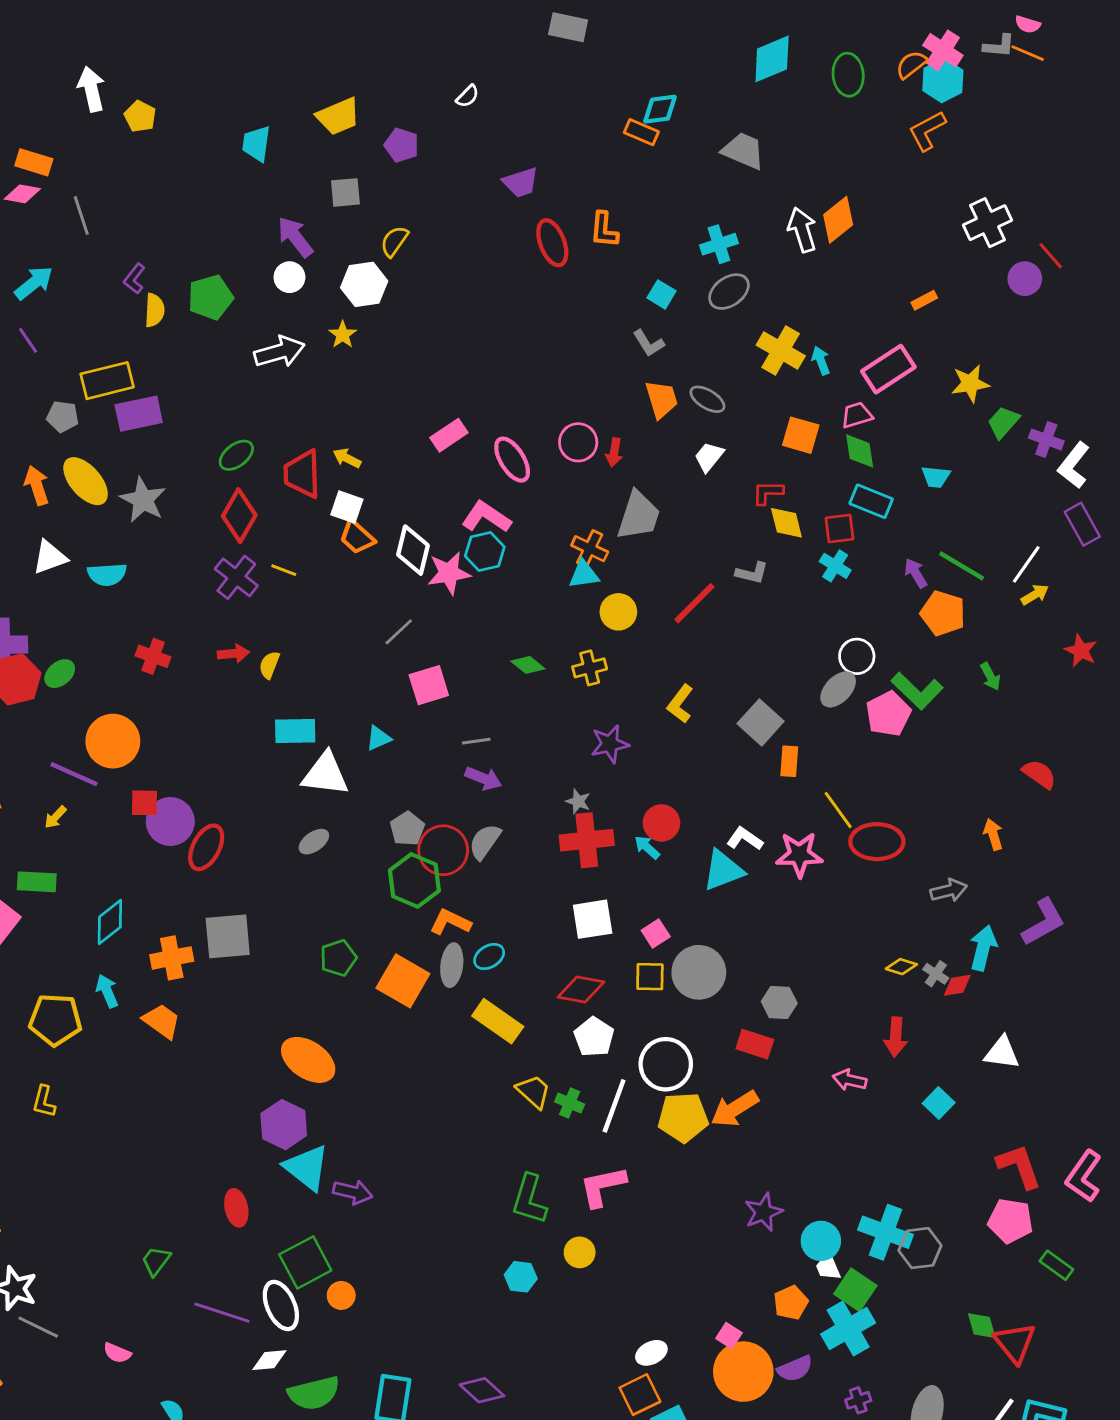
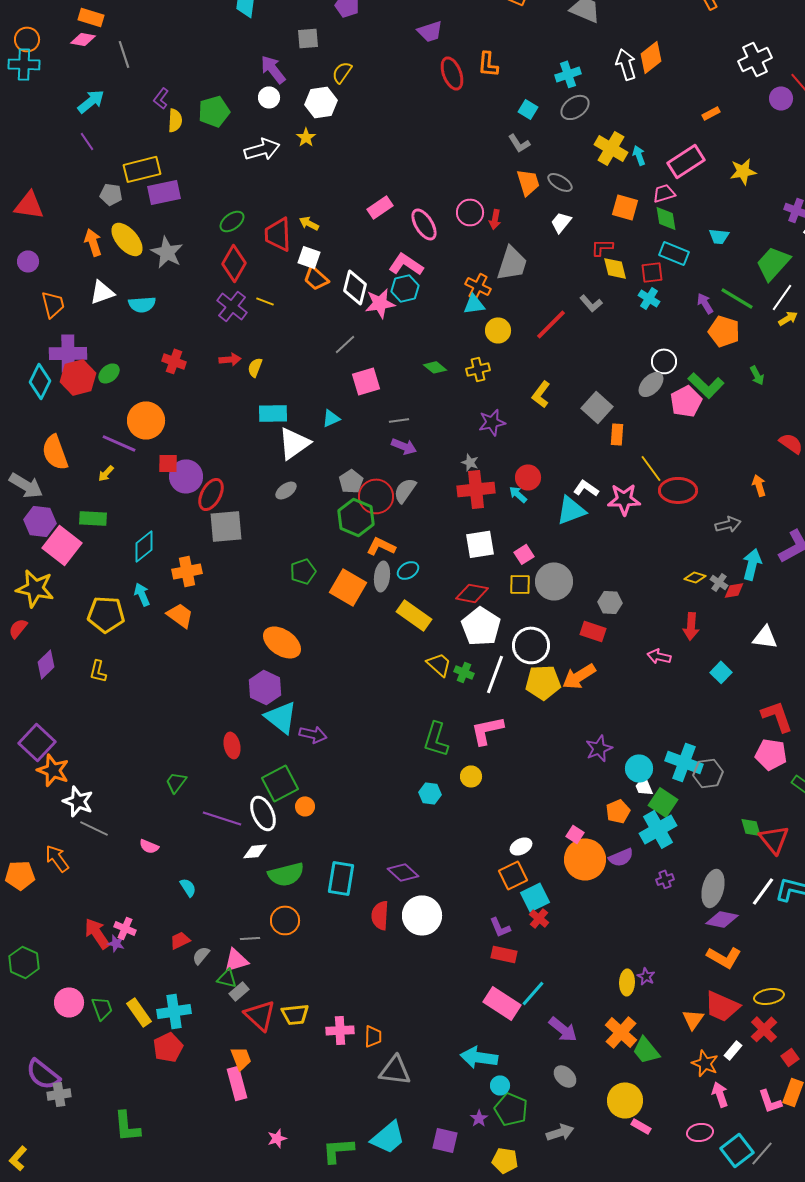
green trapezoid: (1003, 422) -> (773, 263), moved, size x1.5
gray L-shape: (752, 573) -> (591, 303), turned 35
white triangle: (325, 774) -> (294, 443), turned -42
gray square: (228, 936) -> (226, 526), moved
white pentagon: (594, 1037) -> (481, 626), size x1.4

